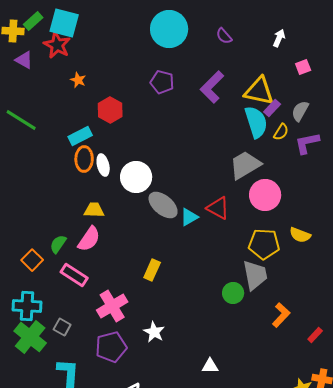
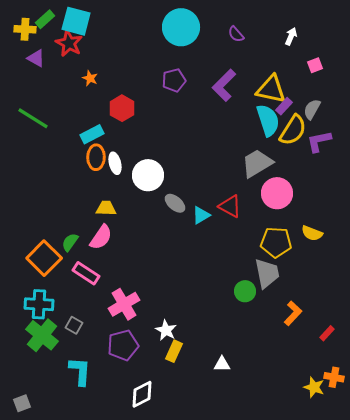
purple pentagon: (162, 82) -> (174, 80), turned -30
yellow semicircle: (281, 132) -> (293, 130), size x1.8
gray ellipse: (163, 205) -> (175, 203), size x0.7
orange square: (32, 260) -> (44, 258), size x1.6
yellow rectangle: (152, 270) -> (174, 351), moved

